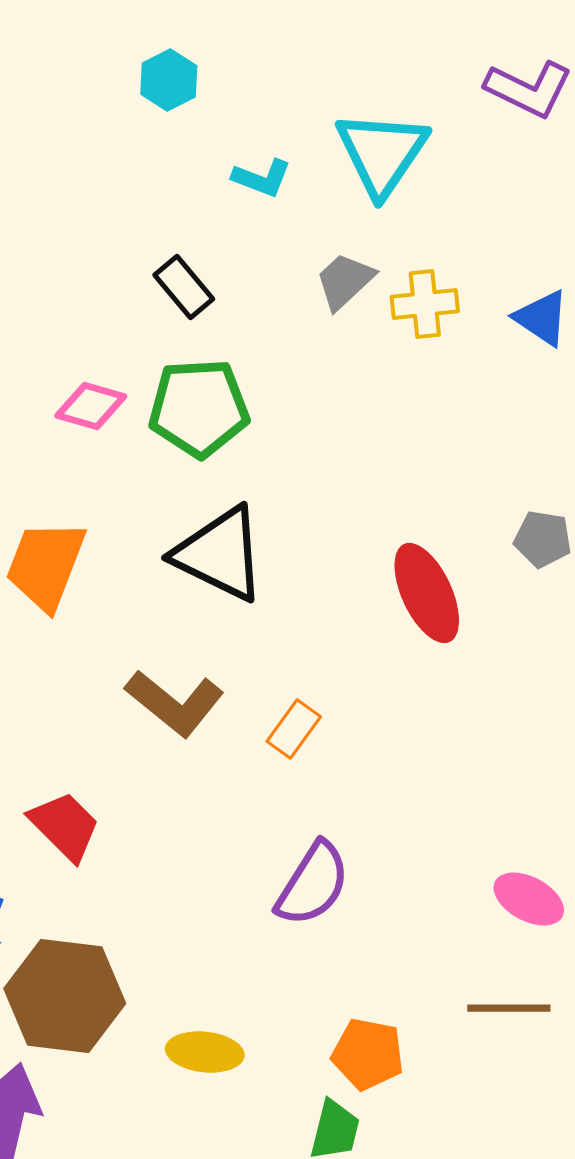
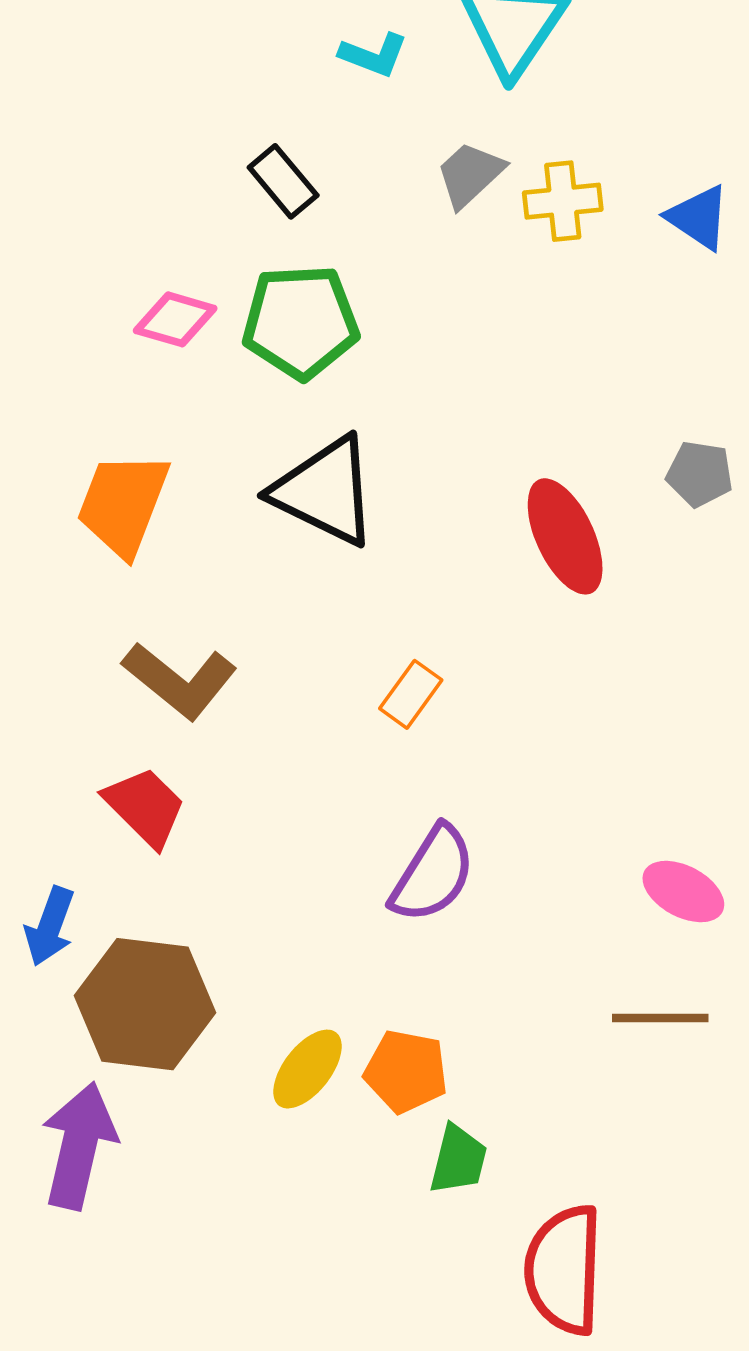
brown L-shape: (175, 703) -> (180, 680), moved
yellow ellipse: (205, 1052) -> (307, 1069), turned -58
orange pentagon: (368, 1054) -> (406, 1071), moved

